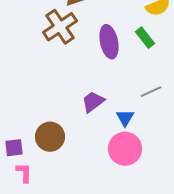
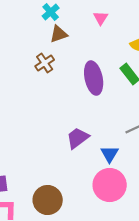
brown cross: (60, 27) -> (45, 63), size x0.6
brown circle: (50, 137) -> (48, 200), moved

